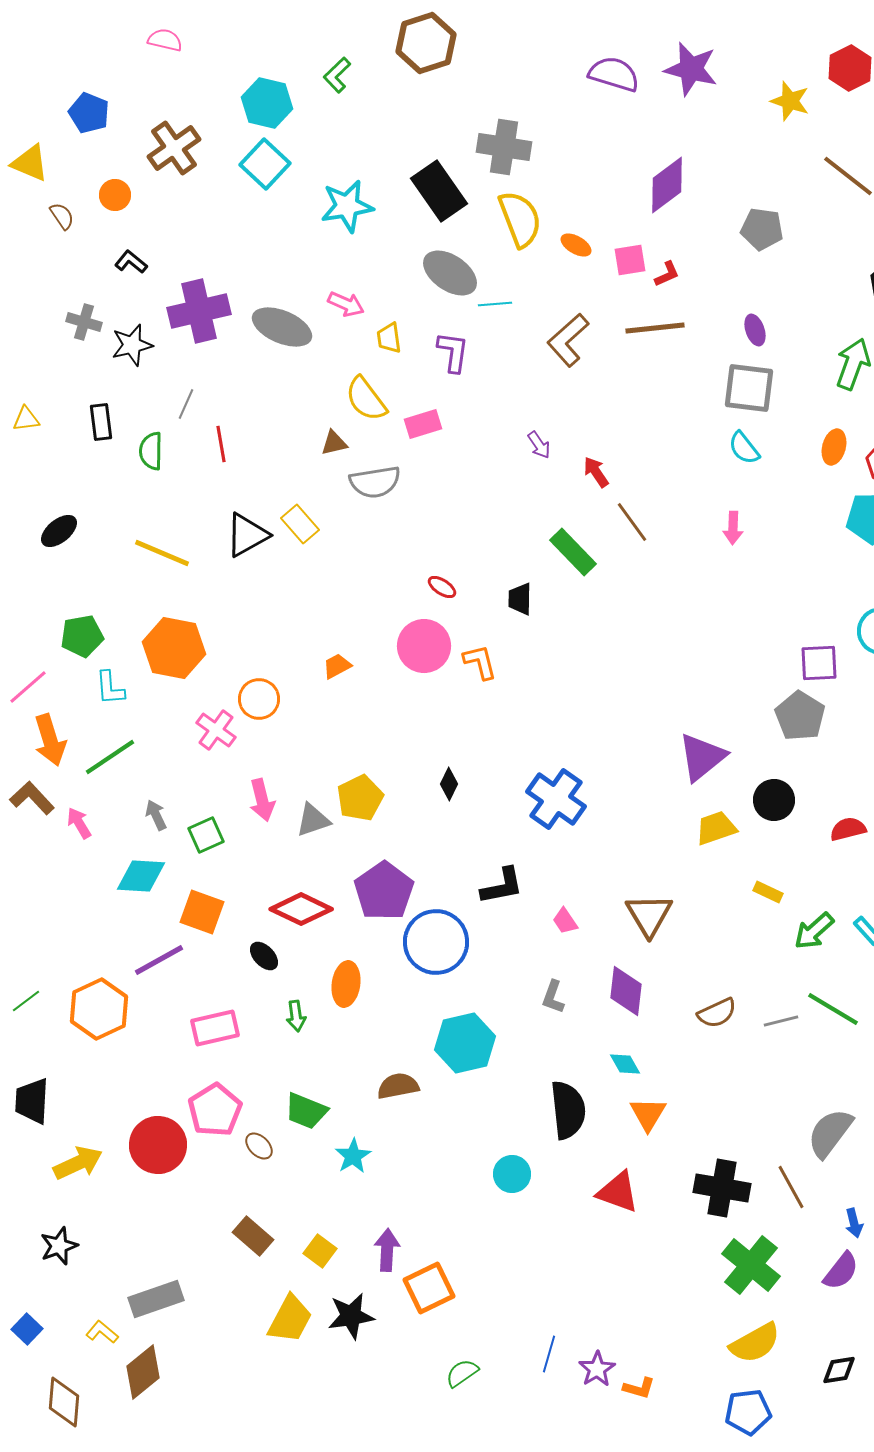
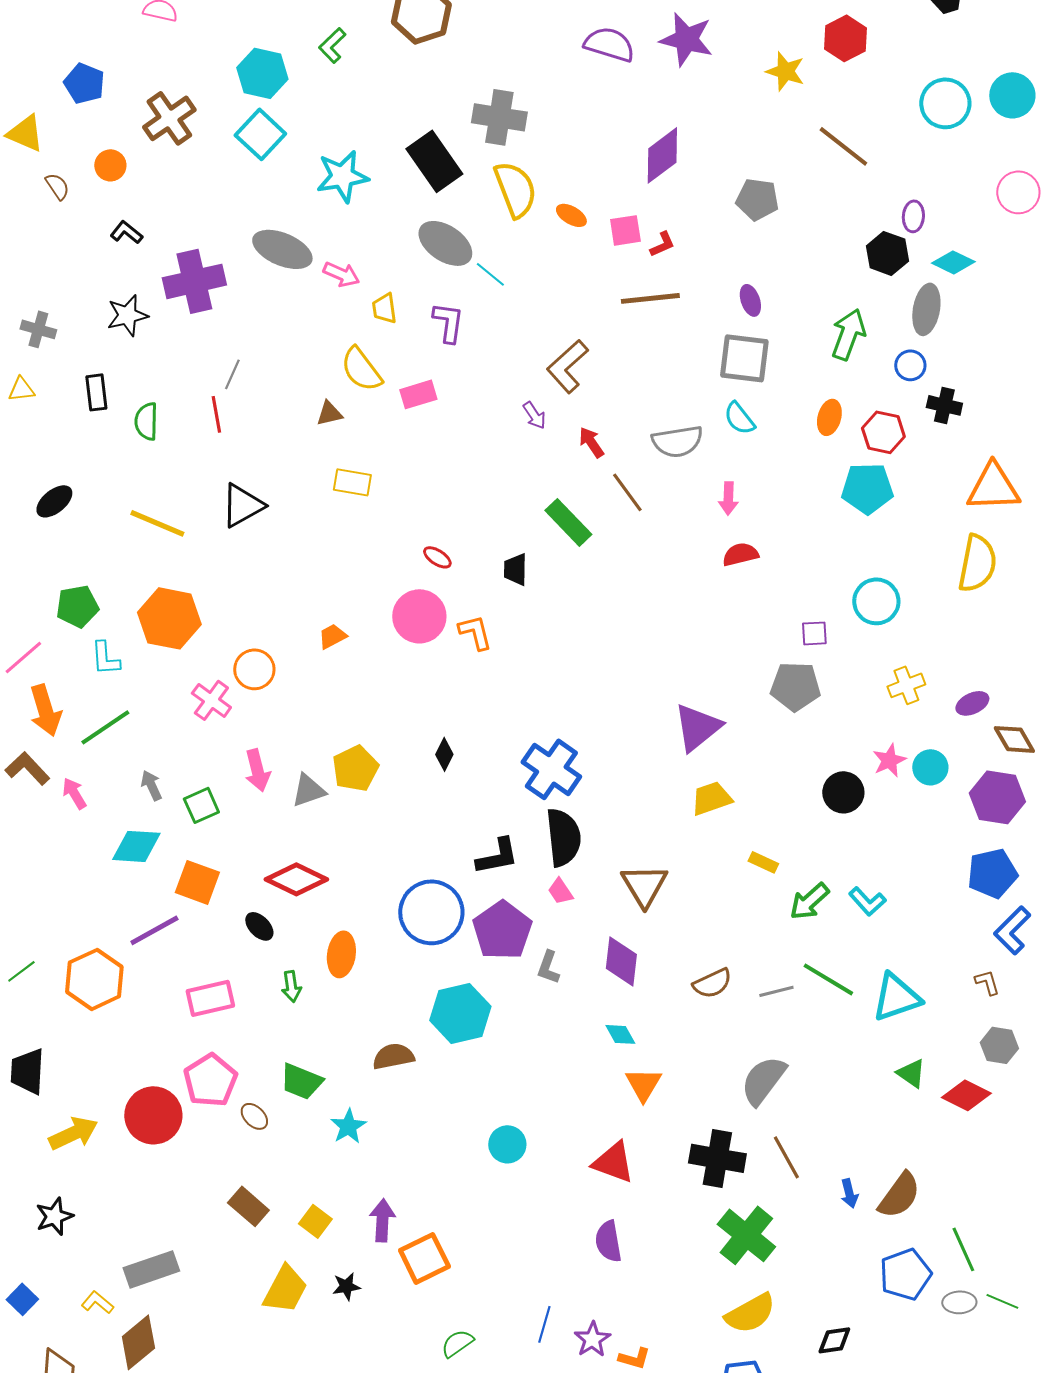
cyan line: (495, 304) -> (490, 274), turned 44
gray cross: (84, 322) -> (38, 329), moved
gray ellipse: (282, 327) -> (282, 249), moved
brown L-shape: (568, 340) -> (567, 366), moved
gray line: (186, 404) -> (232, 374), moved
gray semicircle: (375, 482) -> (677, 441), moved
yellow rectangle: (300, 524) -> (352, 482), moved, turned -39
purple square: (819, 663) -> (814, 633), size x0.7
gray pentagon: (800, 716) -> (795, 686), turned -30
black circle: (774, 800) -> (843, 792), moved
red semicircle: (848, 829) -> (740, 554), moved
purple pentagon: (384, 891) -> (502, 930), moved
black semicircle: (568, 1110) -> (563, 837), moved
gray semicircle: (830, 1133) -> (763, 1080), moved
purple semicircle: (841, 1271) -> (608, 1241), moved, turned 132
black star: (351, 1316) -> (346, 1286), size x0.6

